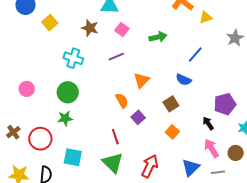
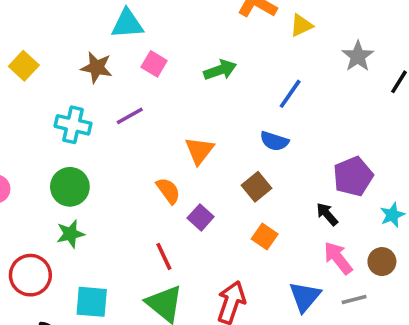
purple line: (116, 57) -> (130, 116), moved

